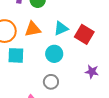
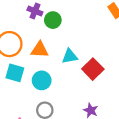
cyan circle: (54, 54) -> (42, 80), moved

